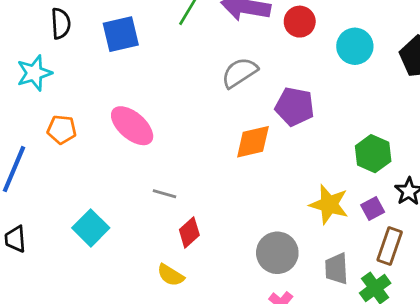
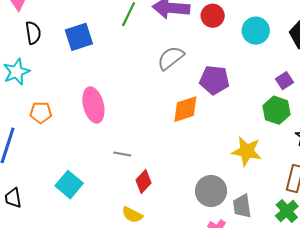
pink ellipse: (132, 126) -> (93, 105), turned 40
purple square: (373, 209) -> (284, 81), moved
gray trapezoid: (337, 269) -> (242, 206), moved

